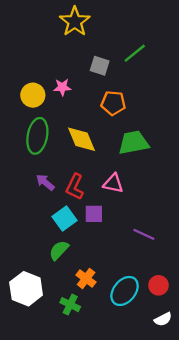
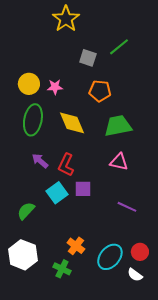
pink star: (62, 87) -> (55, 87), moved
pink triangle: (113, 183) -> (119, 162), moved
green semicircle: (59, 250) -> (26, 211), moved
white semicircle: (163, 319) -> (135, 275), moved, turned 63

